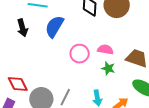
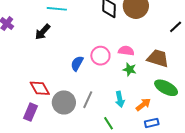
blue semicircle: (54, 27) -> (77, 63), moved, size x0.7
black arrow: (22, 28) -> (43, 32), turned 60

